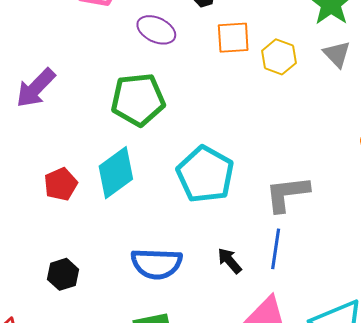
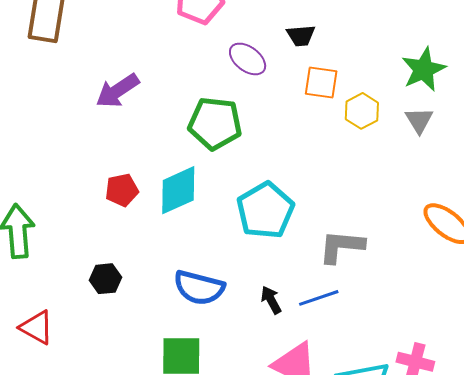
blue line: (276, 249) -> (319, 298), turned 51

